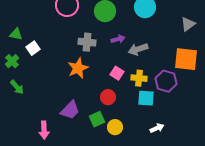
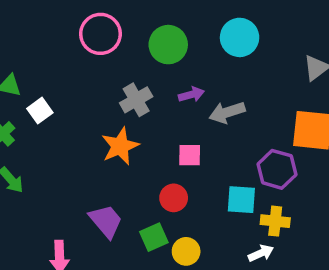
gray cross: (87, 42) -> (136, 100), turned -36
pink square: (117, 73) -> (190, 155), turned -32
yellow cross: (139, 78) -> (275, 221), moved
purple trapezoid: (70, 110) -> (106, 221), turned -85

